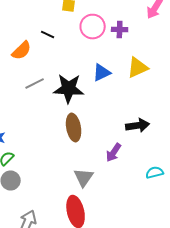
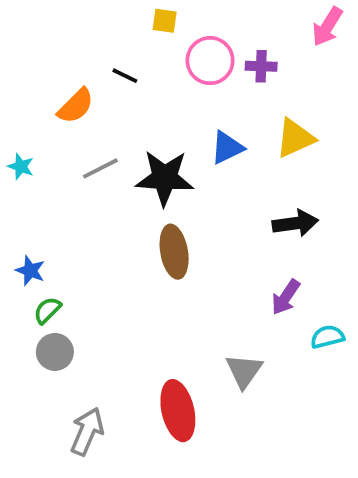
black arrow: (138, 126) -> (295, 223), moved
purple arrow: (114, 152) -> (286, 297), moved
gray triangle: (84, 178) -> (244, 371), moved

